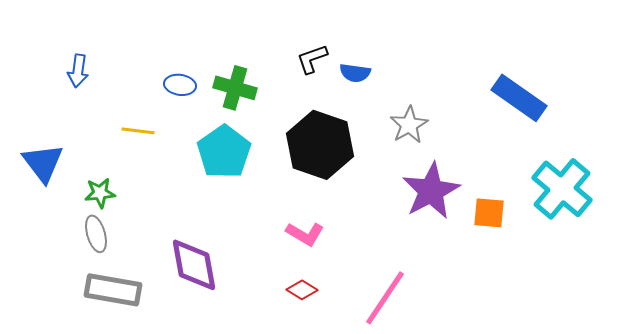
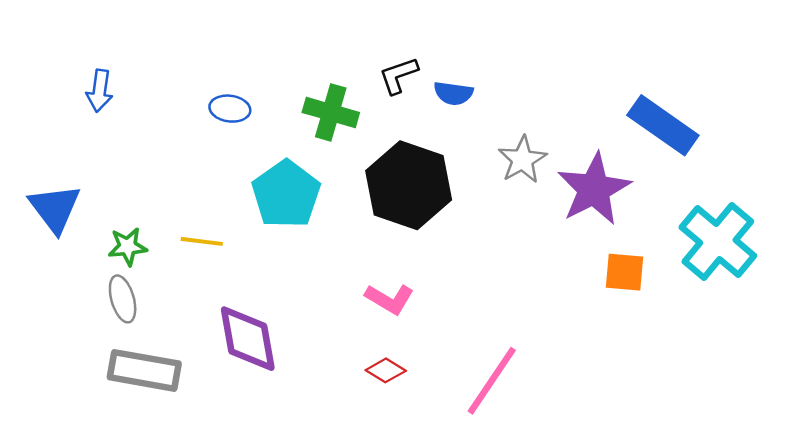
green cross: (235, 88) -> (331, 112), moved
yellow line: (138, 131) -> (202, 241), moved
purple star: (431, 191) -> (594, 189), moved

